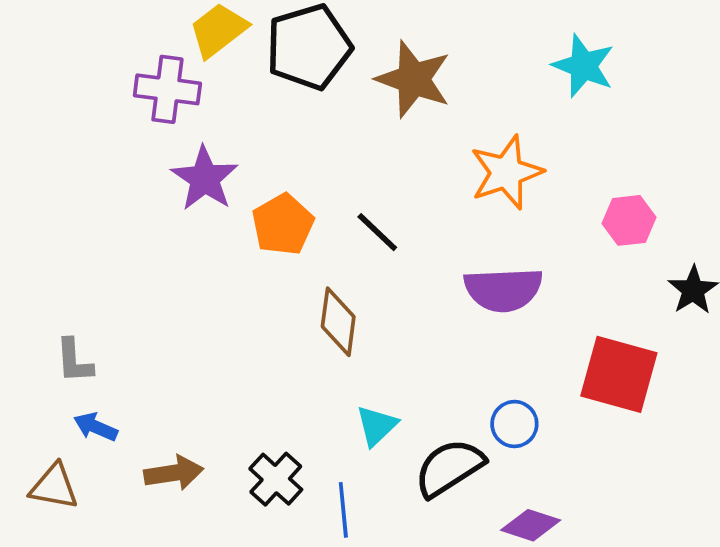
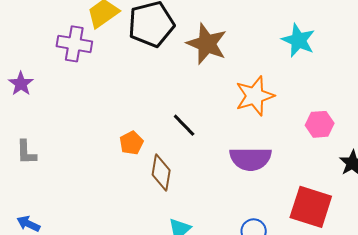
purple star: (205, 178) -> (21, 84), moved, size x0.7
orange pentagon: (283, 224) -> (131, 143), moved, size x0.7
gray L-shape: (74, 361) -> (26, 152), moved

